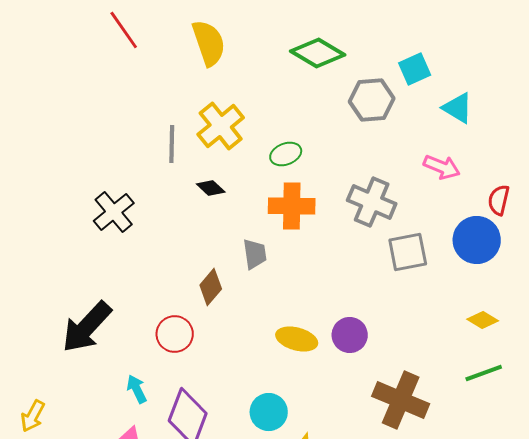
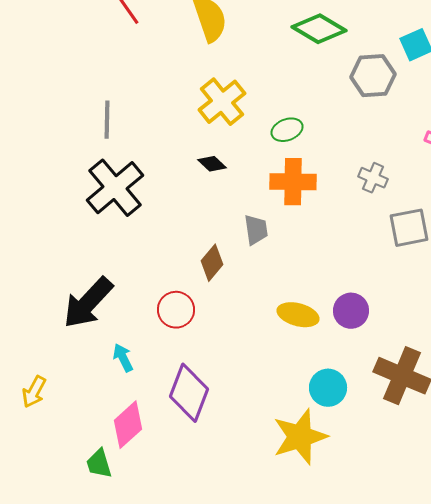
gray line: (172, 144) -> (107, 120), moved
gray cross: (372, 202) -> (373, 178), size x0.6
black cross: (114, 212) -> (115, 188), size x1.4
cyan arrow: (137, 389) -> (123, 358), moved
cyan circle: (269, 412) -> (328, 388), moved

